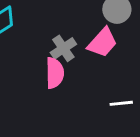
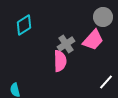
white line: (121, 103) -> (106, 82), turned -42

